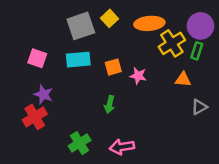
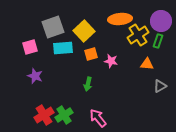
yellow square: (110, 18) -> (84, 31), moved, size x1.5
gray square: (81, 26) -> (53, 27), moved
pink square: (37, 58) -> (30, 47), turned -35
red cross: (35, 117) -> (44, 115), moved
pink arrow: (122, 147) -> (98, 118), turned 60

